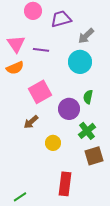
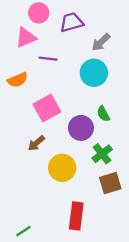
pink triangle: (16, 44) -> (26, 38), moved, turned 42
green semicircle: (88, 97) -> (103, 114), turned -40
yellow circle: (53, 143) -> (62, 168), size x1.5

